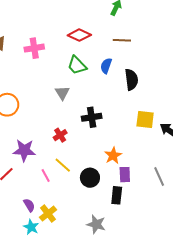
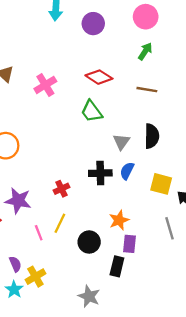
pink cross: (34, 48) -> (45, 85), turned -30
blue semicircle: (106, 66) -> (127, 171), moved
gray triangle: (62, 93) -> (121, 142), moved
yellow line: (63, 165) -> (60, 223), turned 66
gray line: (159, 176) -> (170, 228), moved

